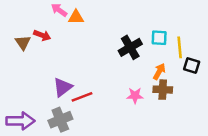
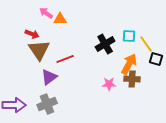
brown triangle: (23, 43) -> (39, 50), moved, size x1.6
yellow line: (180, 47) -> (146, 44), turned -30
orange arrow: (159, 71) -> (129, 64), size x1.5
red line: (82, 97) -> (65, 59), moved

